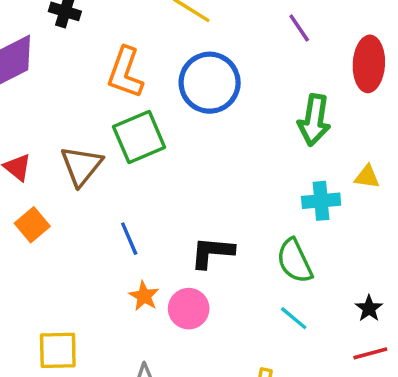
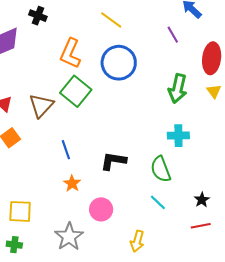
green square: (139, 137) -> (76, 91), turned -32
yellow triangle: (367, 177) -> (214, 91), moved, turned 42
pink circle: (189, 309) -> (101, 209), moved

